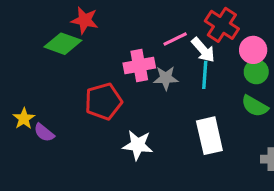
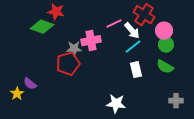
cyan line: (205, 75) -> (133, 47), turned 48
gray star: (166, 78) -> (74, 49), moved
yellow star: (24, 119) -> (17, 94), moved
white rectangle: (209, 136) -> (136, 70), moved, size x0.7
white star: (138, 145) -> (116, 104), moved

